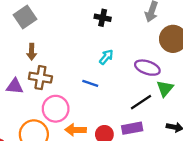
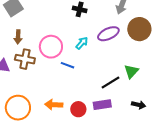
purple ellipse: (147, 68) -> (108, 34), moved, turned -45
pink circle: (56, 109) -> (51, 47), moved

